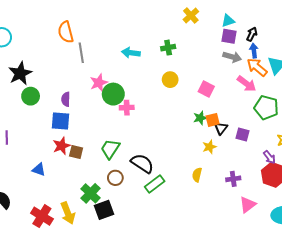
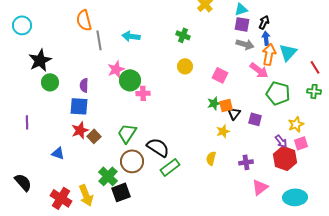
green cross: (168, 48) -> (183, 35), turned 32
cyan arrow: (131, 53) -> (131, 36), moved
orange arrow: (257, 67) -> (269, 54), turned 60
brown square: (76, 152) -> (94, 136), turned 32
brown circle: (115, 178) -> (132, 161), size x1.5

